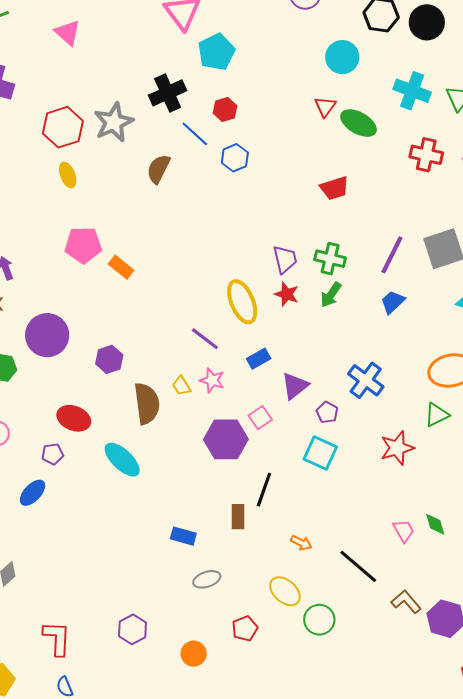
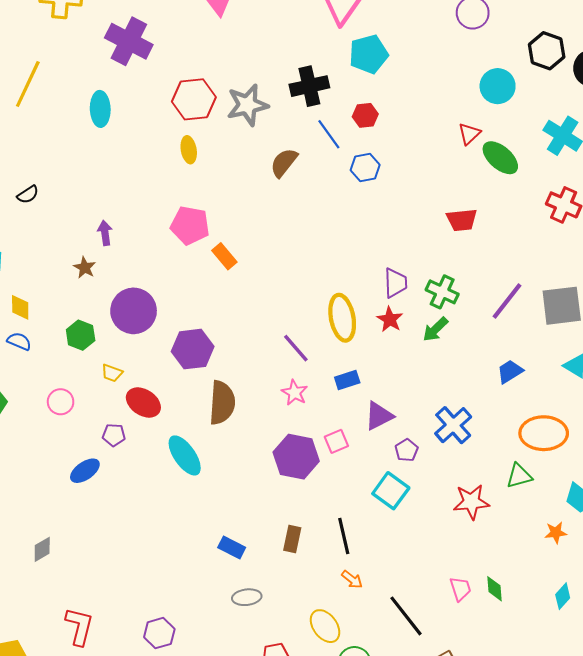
blue trapezoid: (393, 302) -> (510, 372), moved
purple hexagon: (109, 359) -> (193, 349), size x1.4
yellow trapezoid: (182, 386) -> (112, 373), moved, turned -50
black line: (264, 490) -> (344, 536), moved, turned -44

